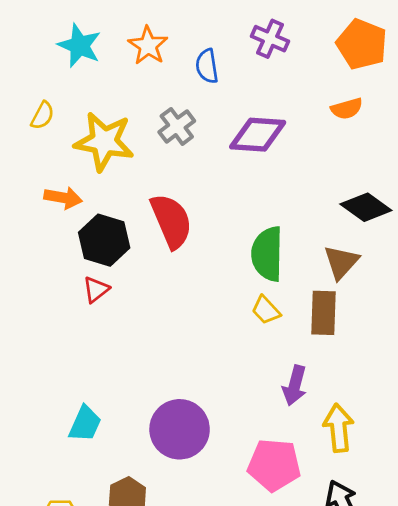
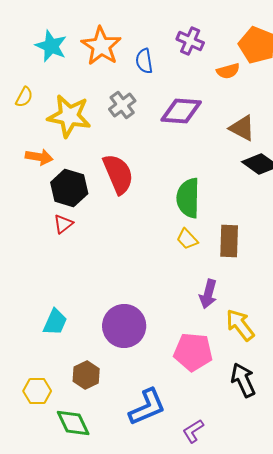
orange star: (148, 46) -> (101, 46), size x1.4
orange semicircle: (347, 109) -> (228, 71), moved
brown triangle: (341, 262) -> (242, 128), moved, turned -44
yellow arrow: (339, 428) -> (240, 325), turned -32

